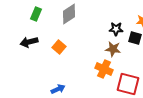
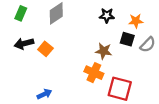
black star: (116, 29) -> (107, 16), moved
black arrow: (29, 42) -> (24, 44), moved

